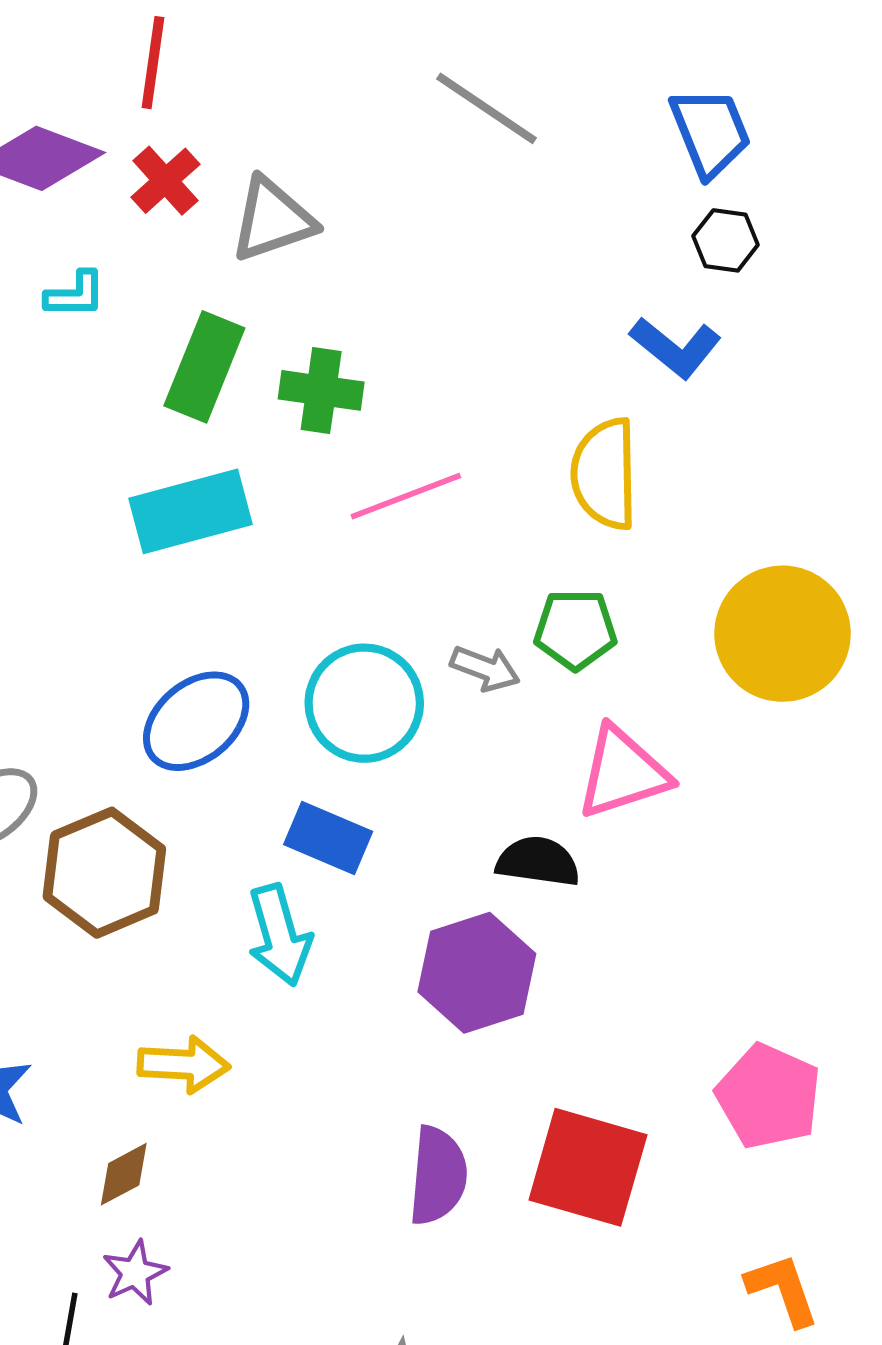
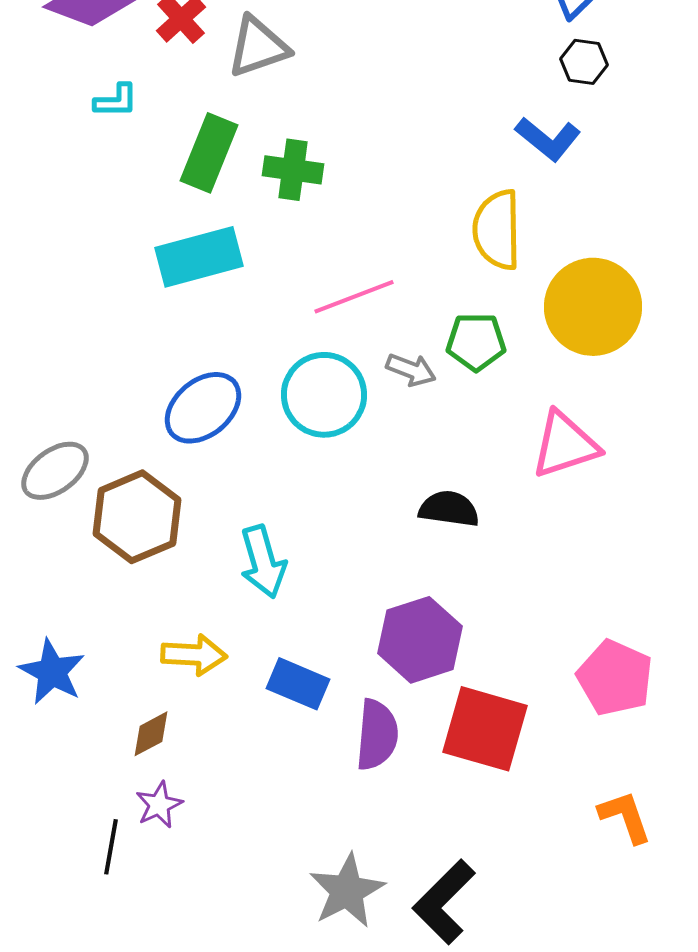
pink line: (406, 496) -> (354, 297), moved
yellow circle: (783, 634) -> (593, 307), moved
pink triangle: (623, 773) -> (565, 445), moved
blue rectangle: (328, 838) -> (298, 684), moved
purple hexagon: (477, 973) -> (420, 640), moved

